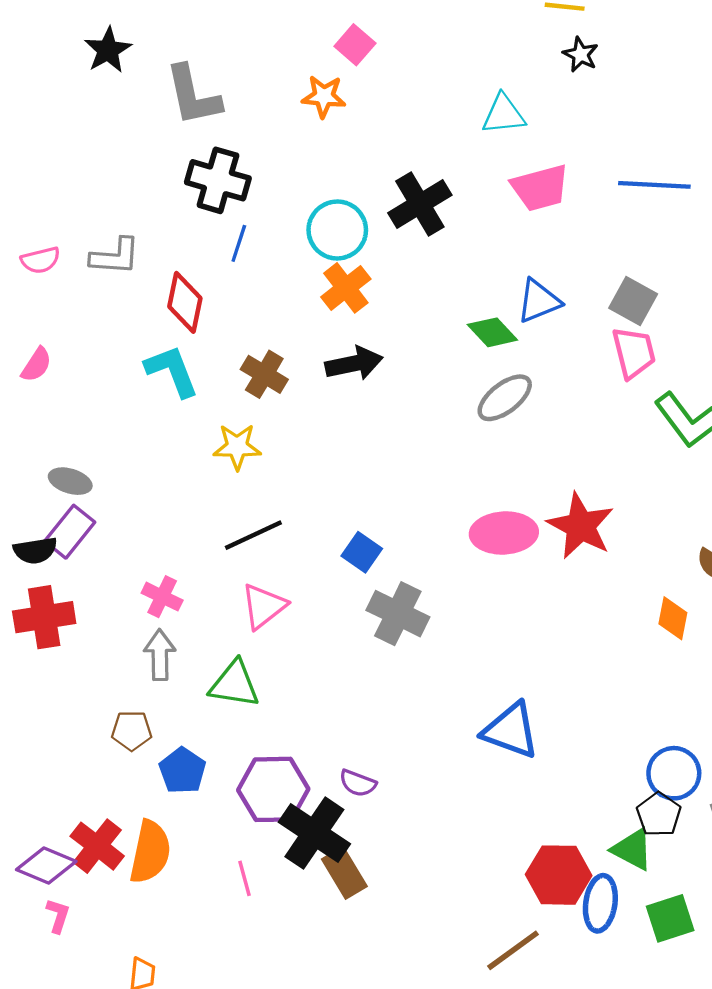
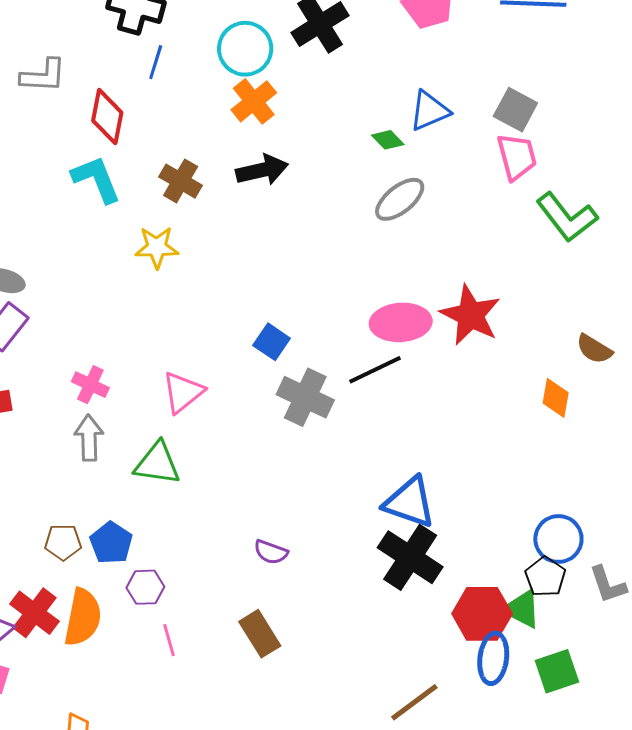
green diamond: (492, 332) -> (388, 140), size x0.7
black line: (253, 535) -> (375, 370), moved
brown pentagon: (132, 731) -> (63, 542), moved
purple hexagon: (273, 789) -> (145, 587), moved, size x0.6
black cross: (314, 833) -> (410, 557), moved
red hexagon: (559, 875) -> (482, 614), moved

